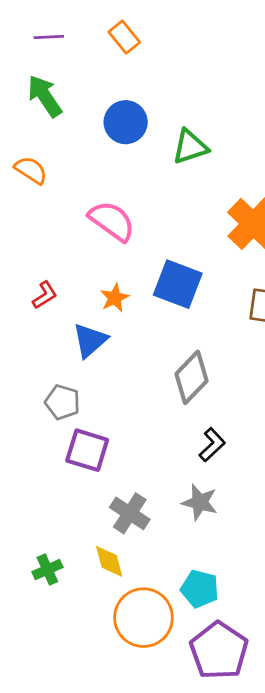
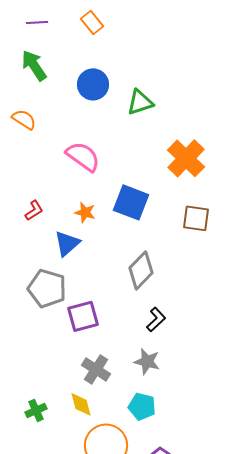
orange star: (115, 298) -> (85, 212), turned -30
gray pentagon: (62, 402) -> (47, 288), size x1.5
purple square: (87, 450) -> (83, 316), moved, turned -32
cyan pentagon: (200, 589) -> (142, 406), moved

